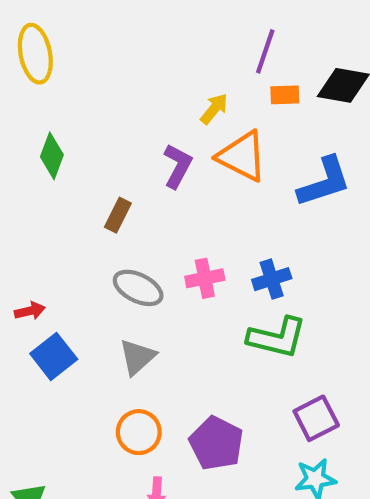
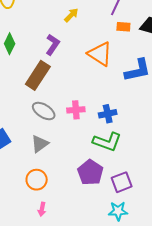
yellow arrow: (214, 109) -> (71, 15), moved
purple L-shape: (178, 166) -> (53, 45), moved
brown rectangle: (118, 215) -> (38, 75), size x1.8
purple pentagon: (216, 443) -> (90, 172), moved

